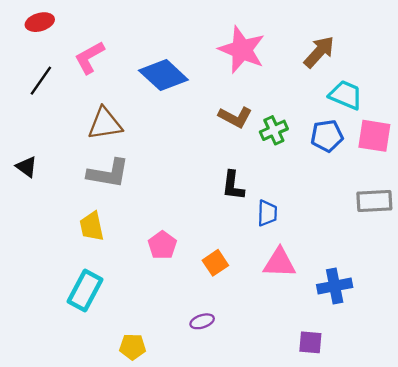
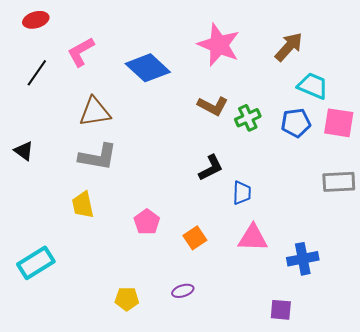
black L-shape: (233, 186) -> (211, 168), turned -124
cyan rectangle: (85, 290) -> (36, 263), moved, turned 30
yellow pentagon: (133, 347) -> (127, 299), moved

